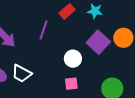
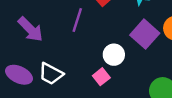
pink square: (71, 84) -> (101, 77), moved, turned -32

